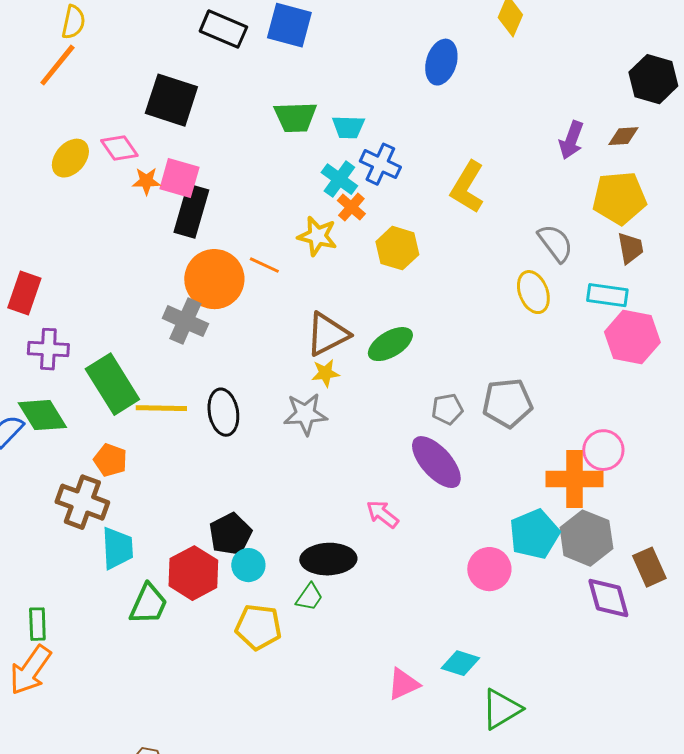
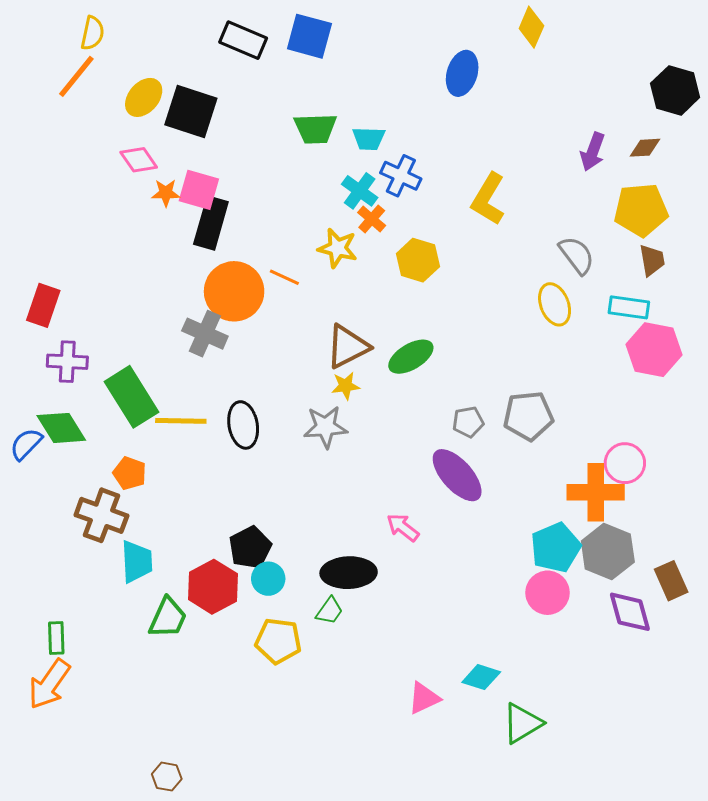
yellow ellipse: (70, 158) -> (144, 97), moved
pink circle: (489, 569) -> (548, 593), moved

